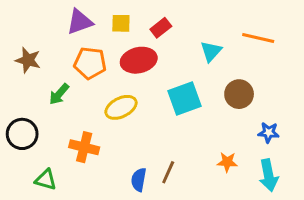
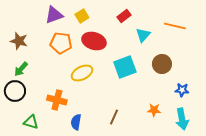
yellow square: (121, 23) -> (82, 16), turned -32
red rectangle: (161, 28) -> (124, 16), moved
red ellipse: (139, 60) -> (94, 41), turned 30
green arrow: (59, 94) -> (21, 69), moved
blue semicircle: (139, 180) -> (76, 122), moved

